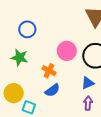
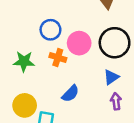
blue circle: (27, 29) -> (50, 30), moved
orange cross: (49, 71) -> (58, 57), moved

